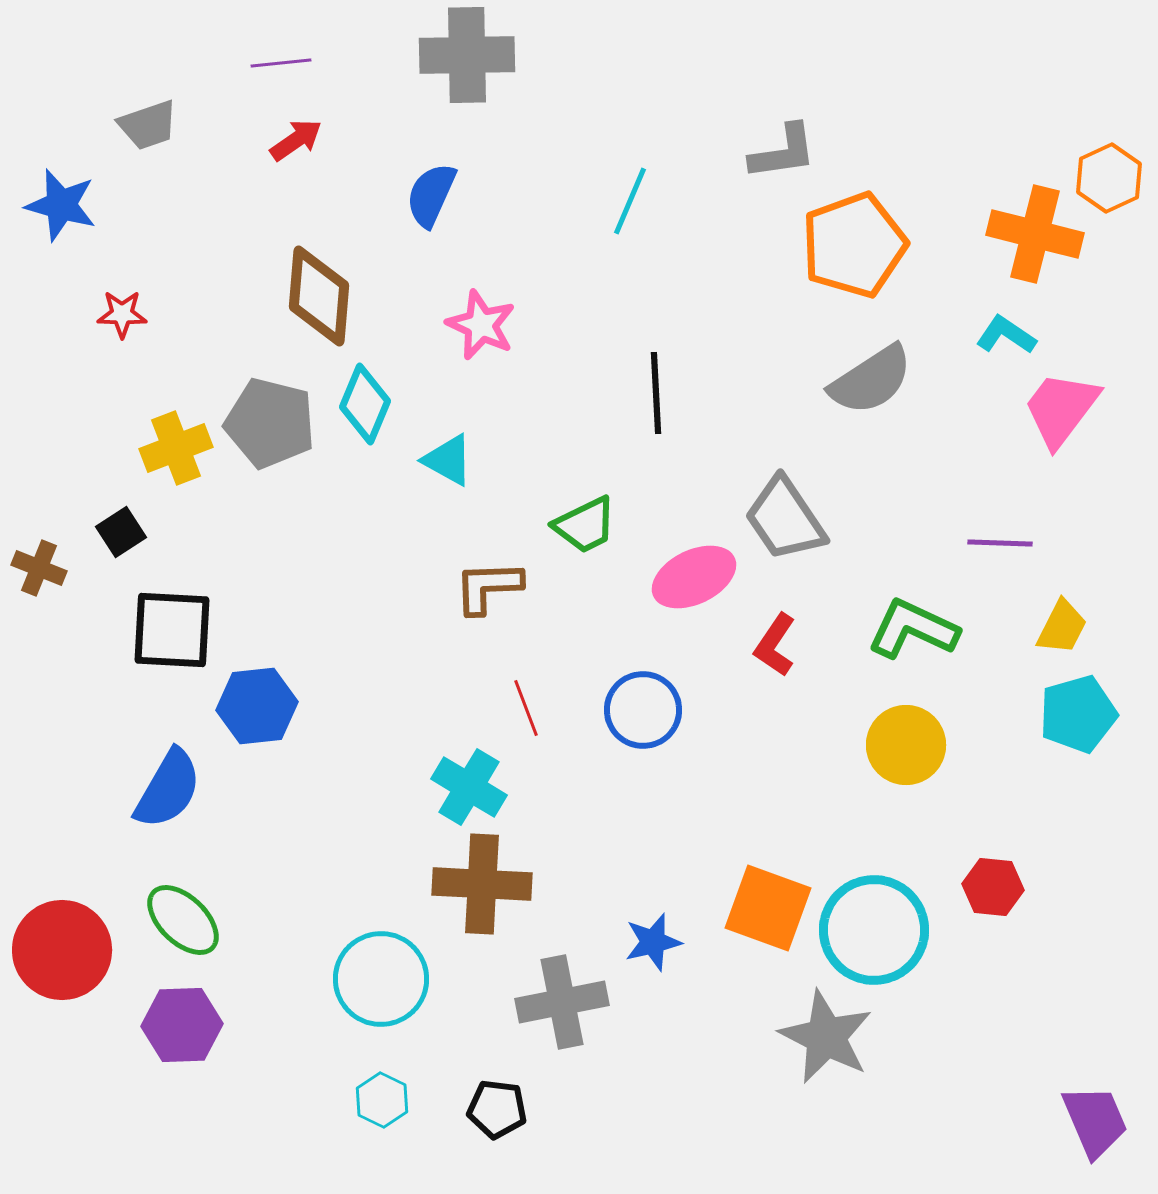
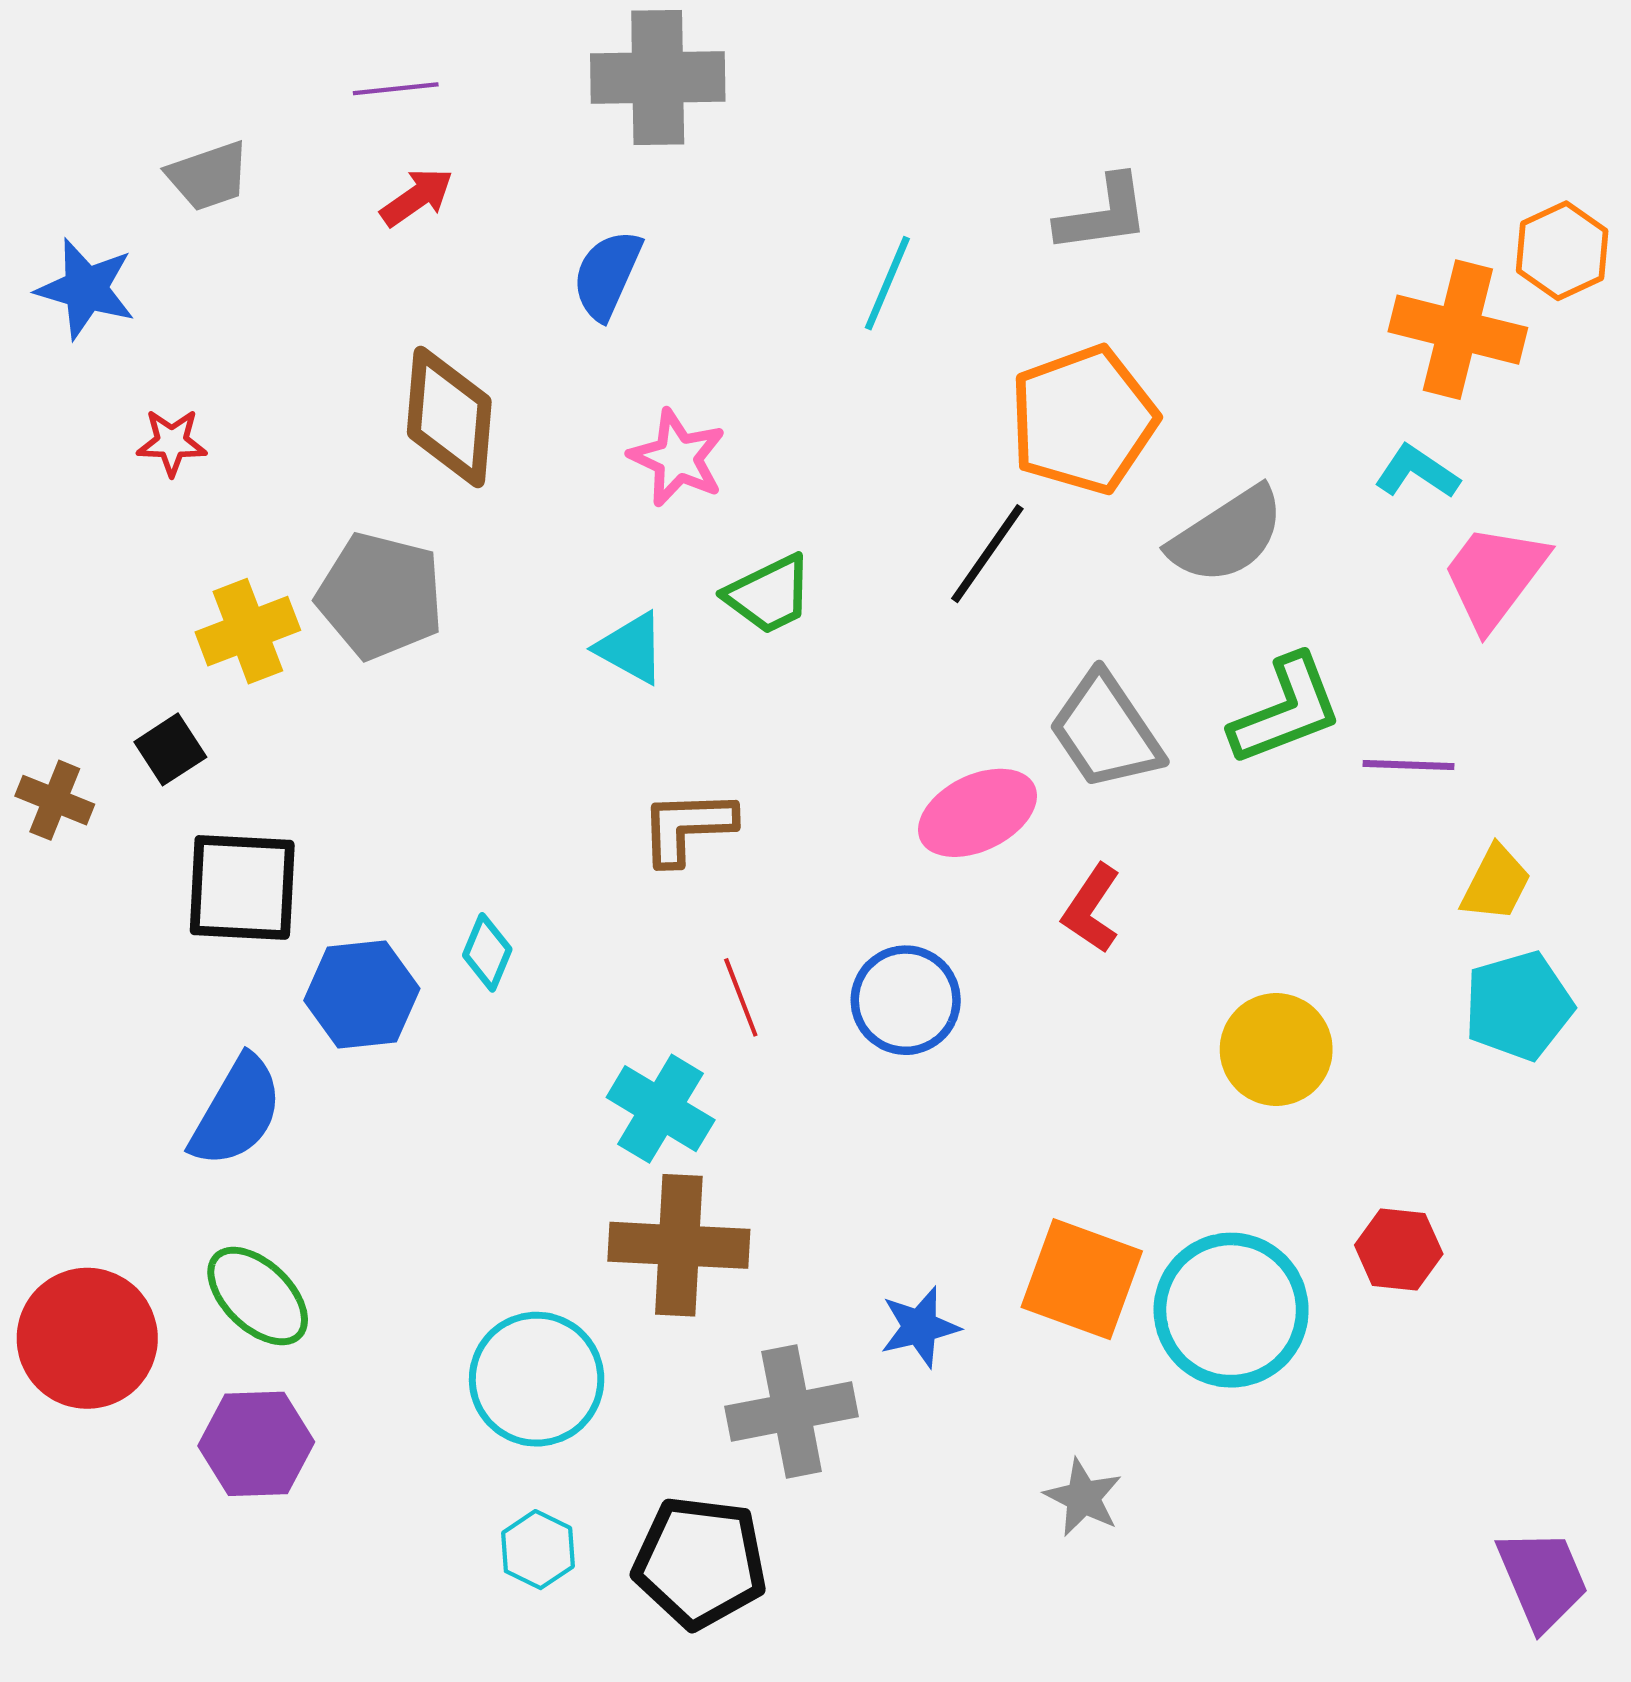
orange pentagon: (854, 245) -> (1083, 420), moved
black line: (656, 393) -> (987, 554), moved, turned 38
cyan diamond: (365, 404) -> (487, 952), moved, size x0.7
green trapezoid: (585, 525) -> (769, 594), moved
green L-shape: (913, 629) -> (1286, 710), moved, turned 134
gray star: (826, 1037) -> (1083, 1497), moved, size x0.6
black pentagon: (497, 1109) -> (700, 1562), size x1.6

